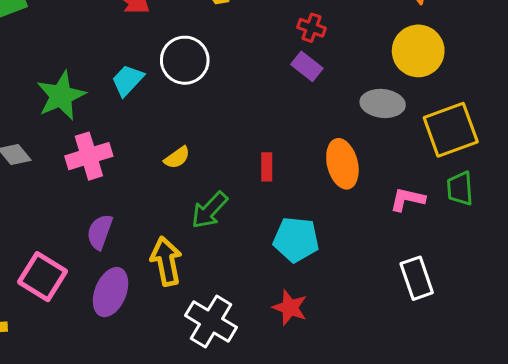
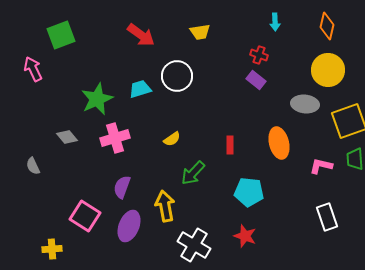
cyan trapezoid: (128, 80) -> (140, 89), turned 30

